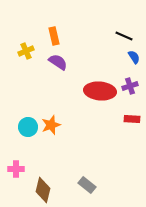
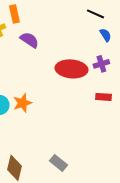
orange rectangle: (54, 36) -> (14, 14), moved

